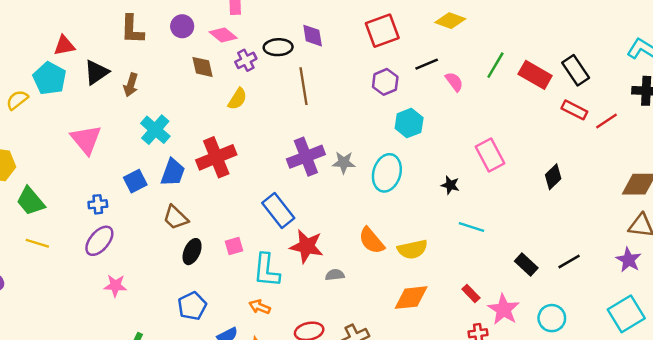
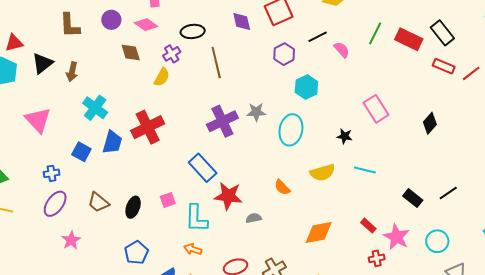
purple diamond: (313, 36) -> (242, 21), moved
purple cross: (246, 60) -> (172, 54), moved
gray star: (344, 163) -> (256, 112), moved
blue square: (135, 181) -> (81, 152), turned -30
brown trapezoid: (176, 218) -> (98, 202), moved
orange semicircle: (372, 241) -> (282, 187), size x0.7
yellow semicircle: (412, 249) -> (323, 173), moved
pink star: (115, 286) -> (71, 240), turned -30

